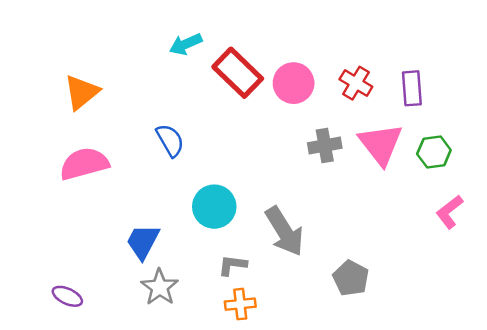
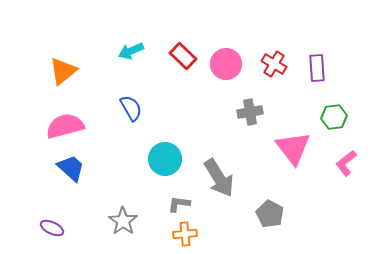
cyan arrow: (186, 44) -> (131, 51), moved
red rectangle: (238, 73) -> (183, 56), size x0.7
pink triangle: (381, 144) -> (293, 148), moved
blue trapezoid: (143, 242) -> (71, 168), moved, turned 104

